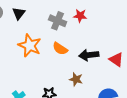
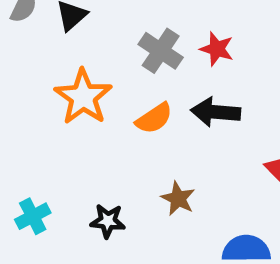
orange semicircle: (60, 49) -> (154, 118), turned -77
black arrow: (89, 55) -> (216, 112), moved

